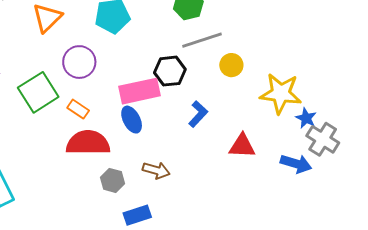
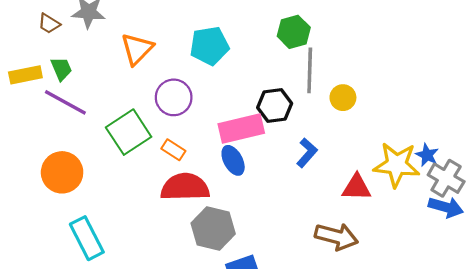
gray line: (202, 40) -> (310, 70), turned -69
yellow star: (281, 93) -> (397, 165), moved
blue arrow: (296, 164) -> (446, 207), moved
brown arrow: (156, 170) -> (336, 237), moved, size x1.4
gray hexagon: (113, 180) -> (213, 228), size x1.6

